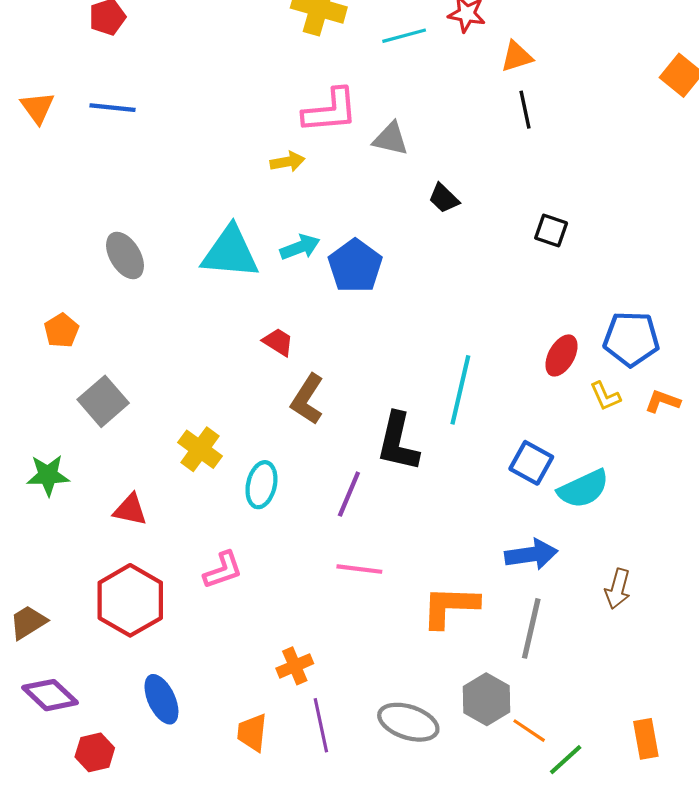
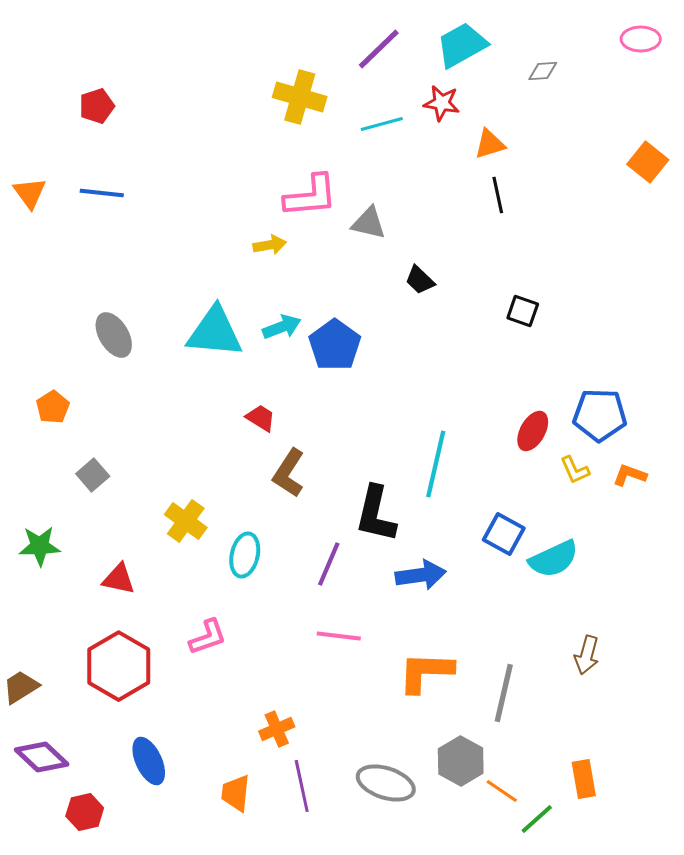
gray square: (103, 401) -> (93, 475), size x0.7
blue arrow: (531, 554) -> (421, 575), moved
orange rectangle: (646, 739) -> (584, 779), moved

